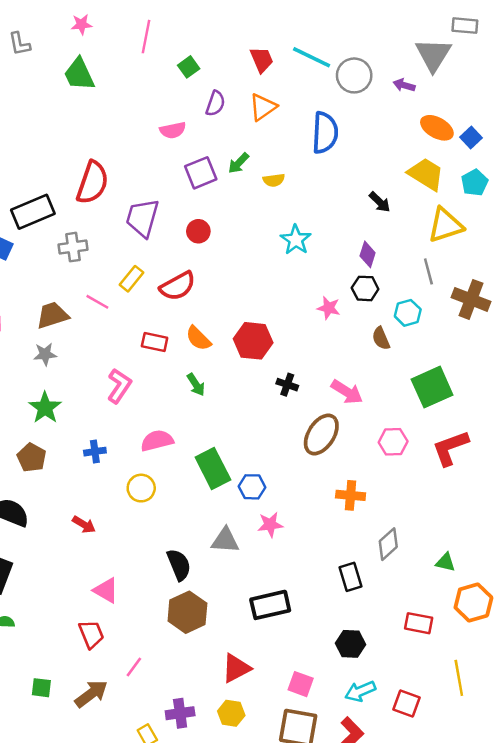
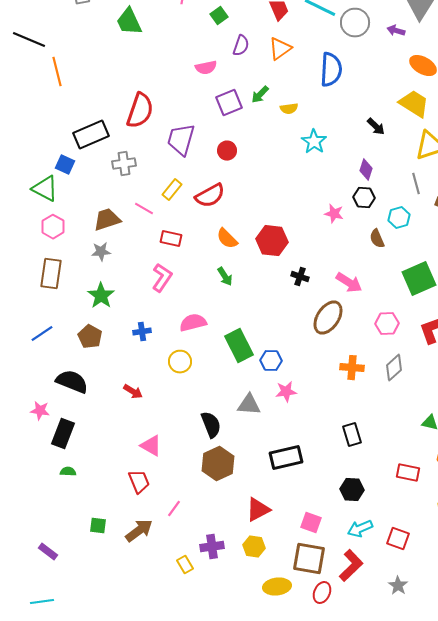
cyan star: (296, 240) -> (314, 142), moved
red rectangle: (155, 342) -> (171, 239), moved
gray diamond: (388, 544) -> (394, 368), moved

